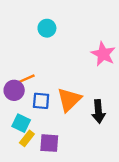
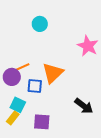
orange triangle: (69, 100) -> (53, 73), moved
black arrow: (99, 111) -> (84, 106), moved, turned -48
yellow rectangle: (27, 138) -> (13, 118), moved

